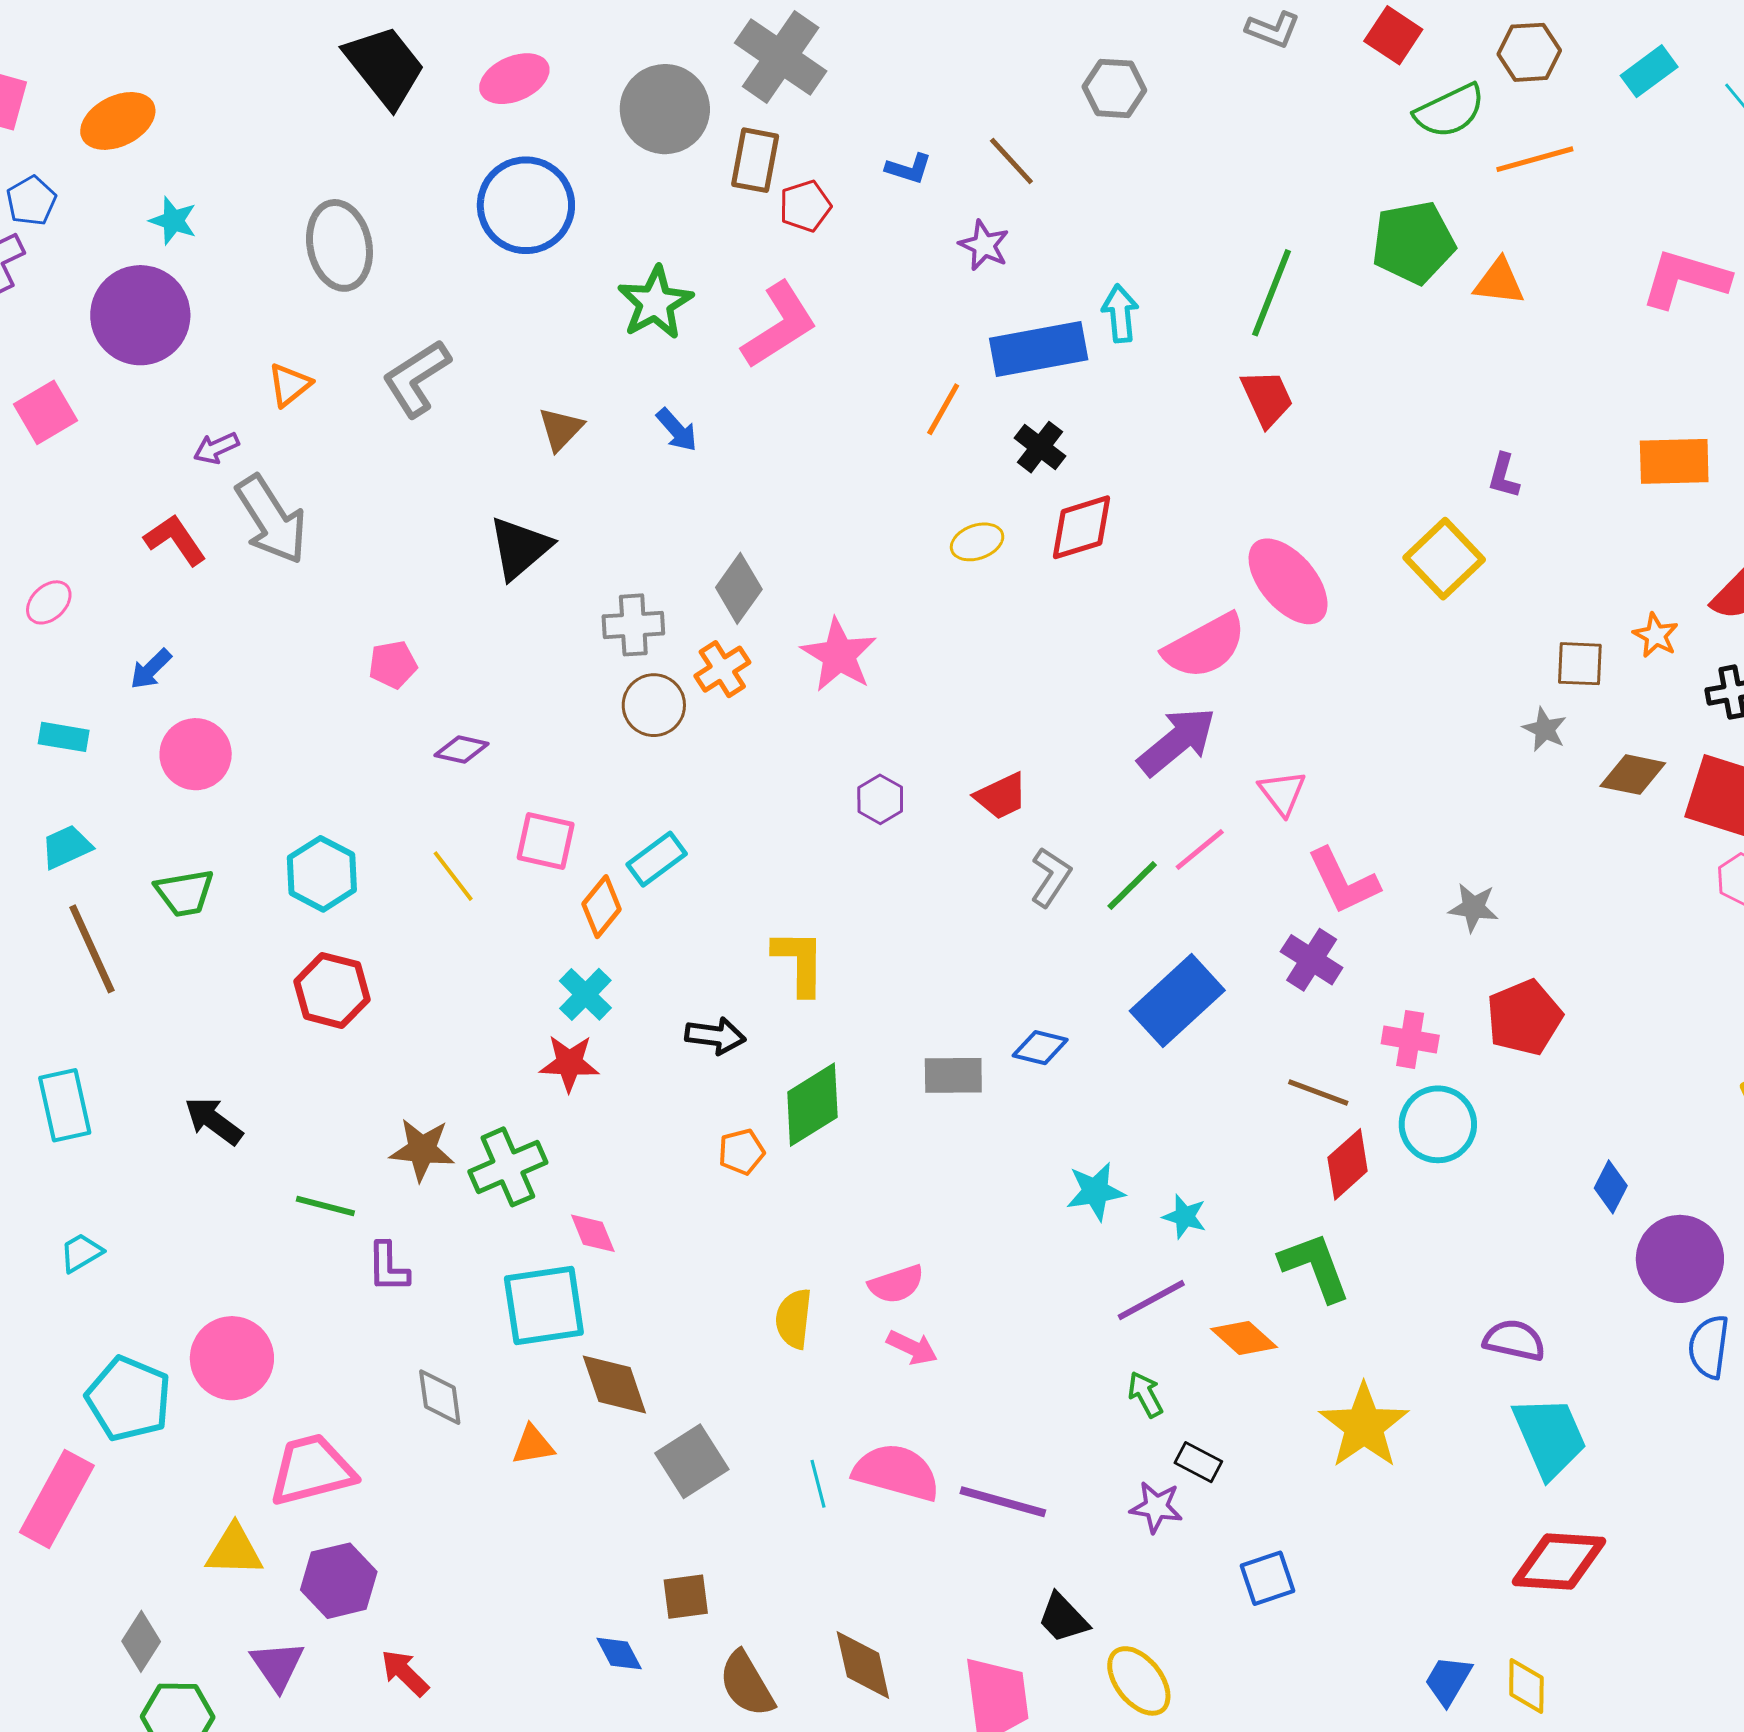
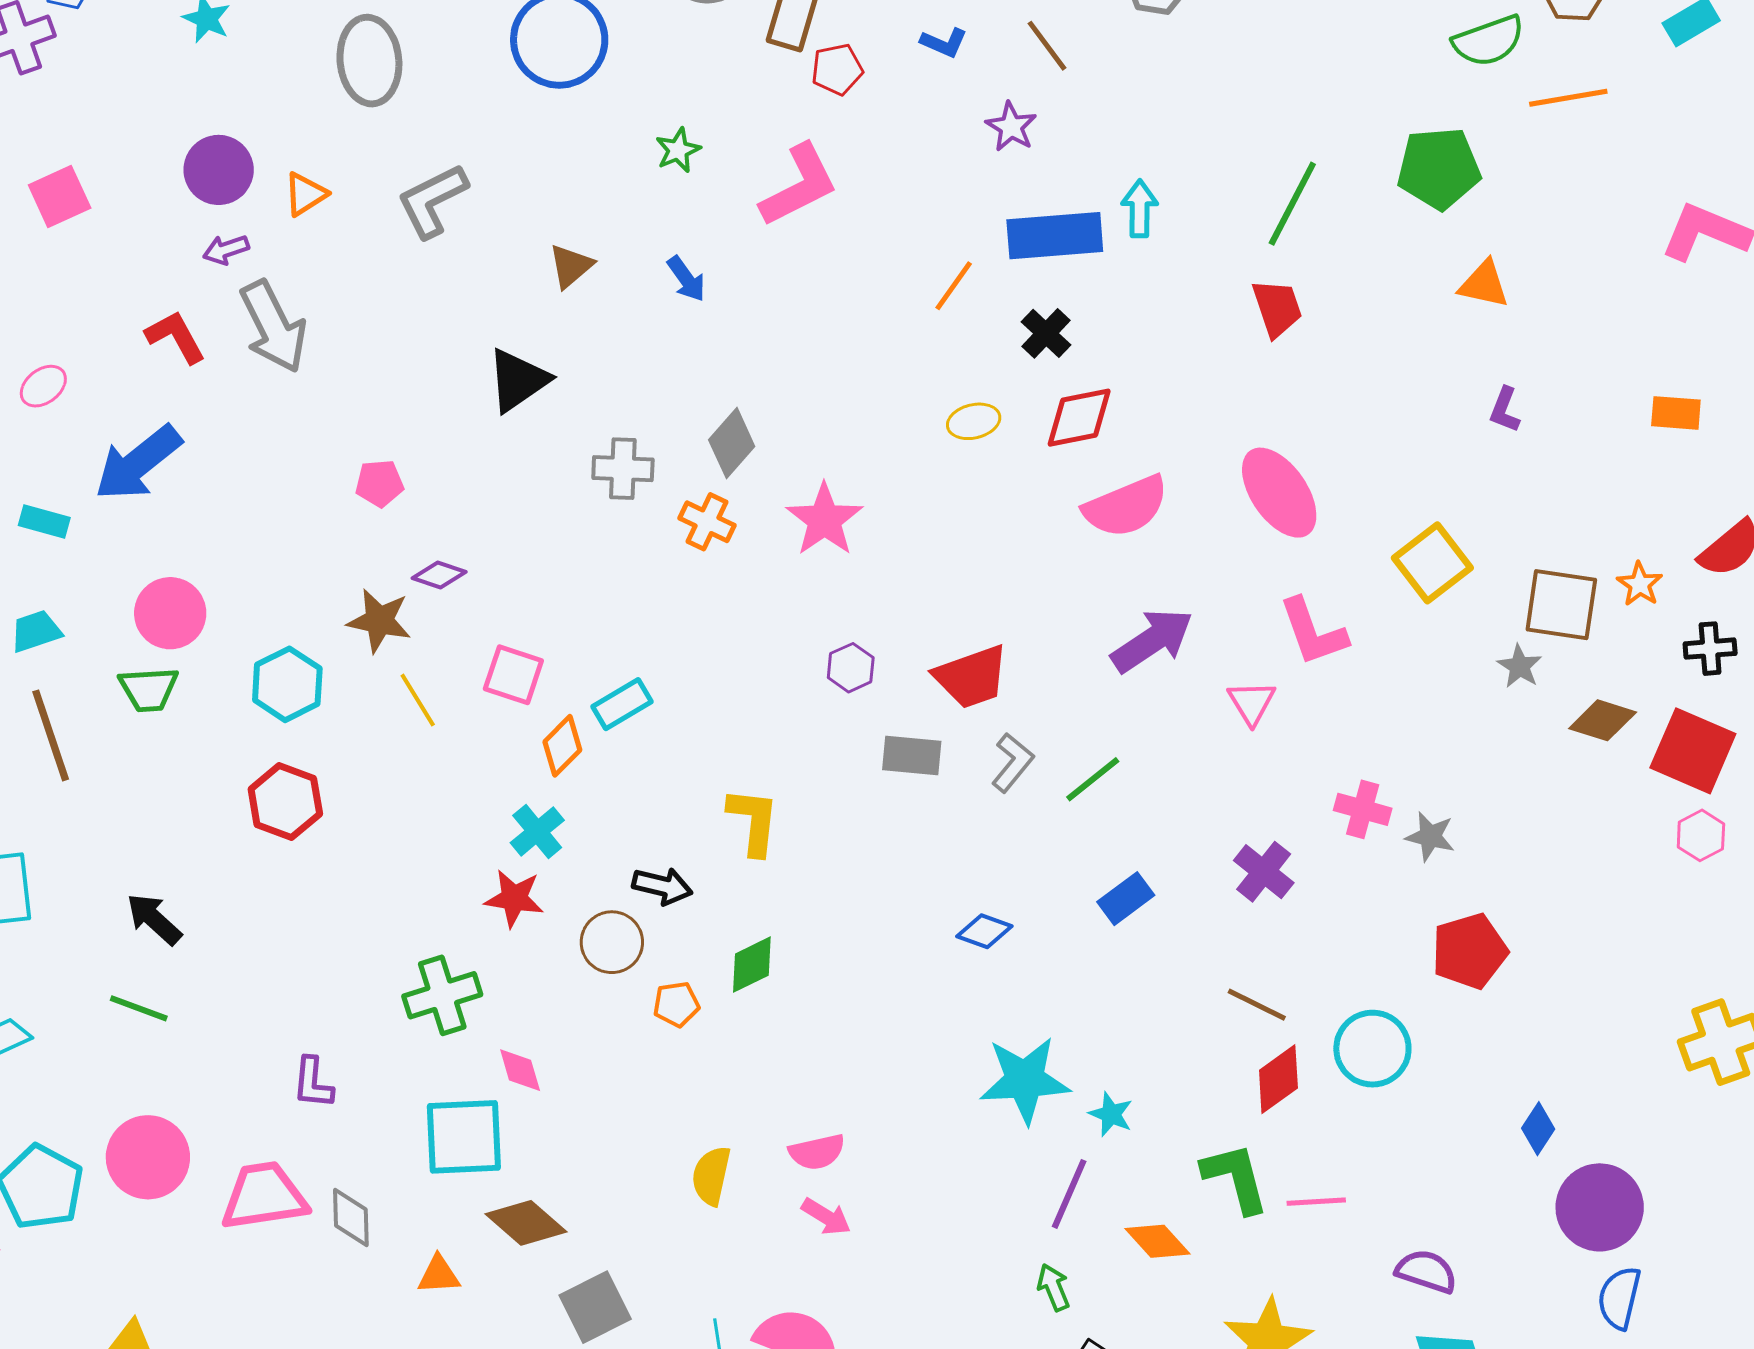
orange triangle: (1499, 282) -> (1484, 284), moved
green star: (655, 303) -> (678, 150), size x0.6
purple circle: (140, 315) -> (219, 170), moved, size x0.7
orange rectangle: (1674, 461) -> (1676, 413), size x0.7
yellow square: (1444, 559) -> (1432, 563), moved
pink semicircle: (1205, 646) -> (1126, 507), moved
brown square: (1580, 664) -> (1561, 605), size x1.5
blue arrow: (151, 669) -> (138, 463), size x2.0
orange cross: (722, 669) -> (707, 522), turned -38
brown circle: (654, 705) -> (612, 942), moved
pink circle: (196, 754) -> (170, 613), moved
red trapezoid: (1001, 796) -> (971, 677), size x1.4
pink line: (1200, 849) -> (1316, 1202), moved, turned 30
pink L-shape: (1343, 881) -> (1313, 632), moved
blue rectangle: (1177, 1001) -> (1126, 899), size x0.6
pink cross: (1410, 1039) -> (1363, 809), moved
gray rectangle: (953, 1075) -> (912, 756), moved
green diamond: (812, 1105) -> (752, 965), size x0.7
brown star: (422, 1150) -> (379, 621), moved
cyan star: (1095, 1191) -> (1025, 1080), size x1.5
green line: (325, 1206) -> (139, 1008), moved
purple line: (1151, 1300) -> (1069, 1194), turned -44
brown diamond: (614, 1385) -> (526, 1223), turned -36
pink trapezoid: (312, 1470) -> (264, 1196), moved

